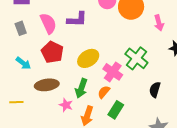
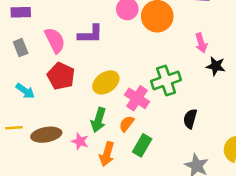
pink arrow: (159, 23) -> (201, 43), moved
green cross: (136, 58) -> (166, 80), turned 35
brown ellipse: (47, 85) -> (46, 135), moved
yellow line: (16, 102) -> (14, 128), moved

